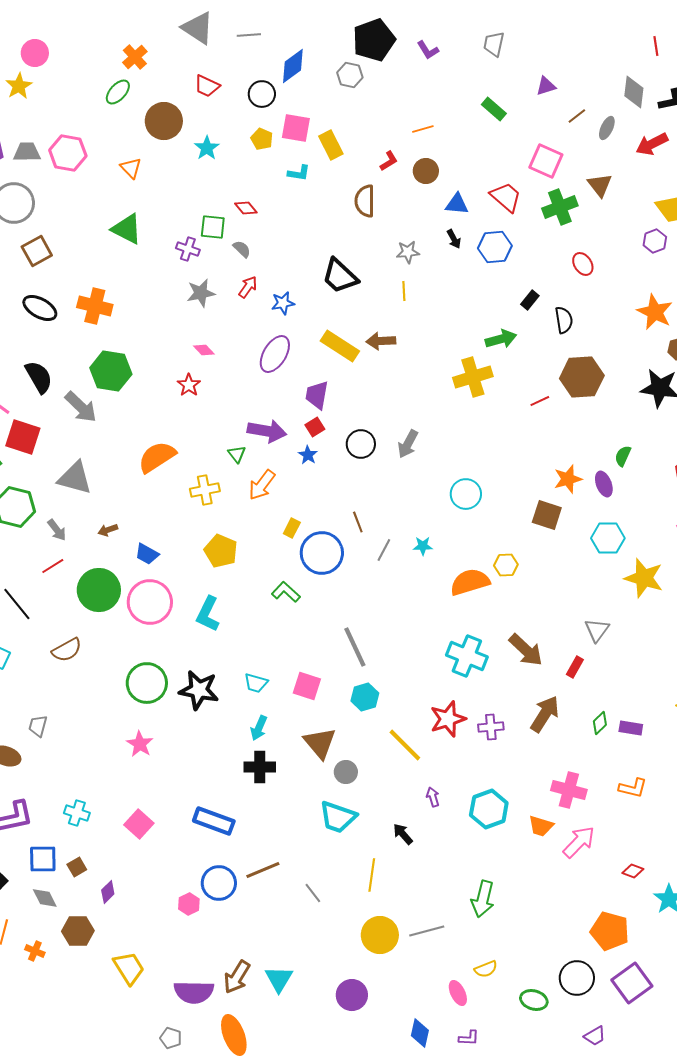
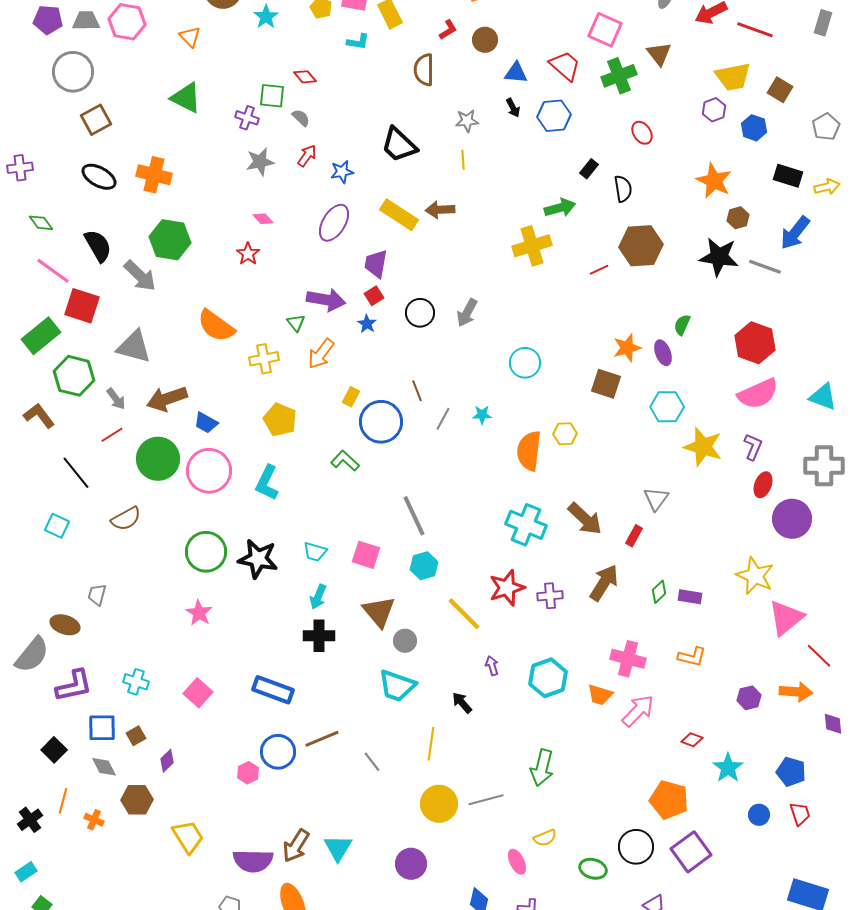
orange semicircle: (157, 457) -> (216, 326), turned -111
brown arrow: (108, 530) -> (167, 399), size x2.0
orange semicircle: (470, 582) -> (529, 451), turned -66

